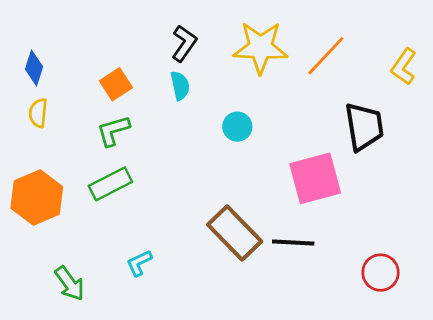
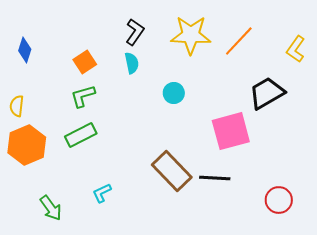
yellow semicircle: (38, 113) -> (17, 106), moved
black trapezoid: (364, 127) -> (267, 93), turned -111

